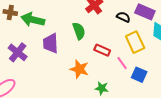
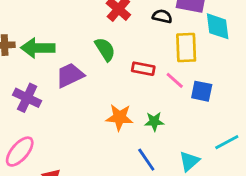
yellow rectangle: (135, 42) -> (186, 47), turned 35
purple trapezoid: (51, 43) -> (70, 75), turned 80
orange star: (79, 69) -> (119, 117), moved

